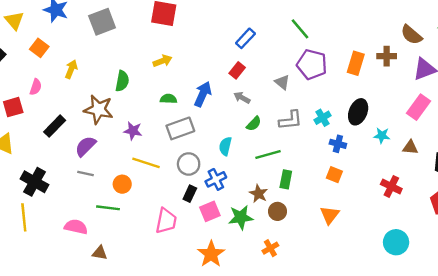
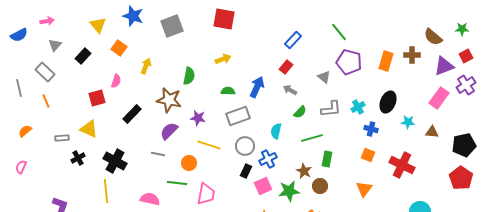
purple semicircle: (85, 146) -> (169, 131), moved
red cross: (391, 187) -> (402, 165), moved, size x1.4
pink trapezoid: (166, 221) -> (206, 194), moved

